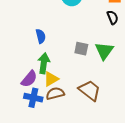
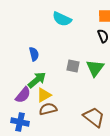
green arrow: (44, 63) -> (37, 80), turned 42
brown trapezoid: (90, 90) -> (94, 117), moved
blue cross: (33, 98) -> (20, 122), moved

